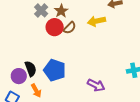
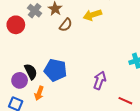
red circle: (55, 27) -> (16, 25), moved
purple arrow: (96, 85) -> (100, 80), turned -90
orange arrow: (36, 91) -> (39, 93), turned 56

